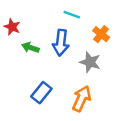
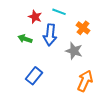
red star: (12, 27) -> (35, 17), moved
orange arrow: (82, 99) -> (85, 81), moved

